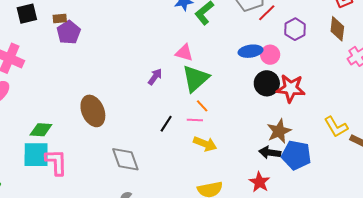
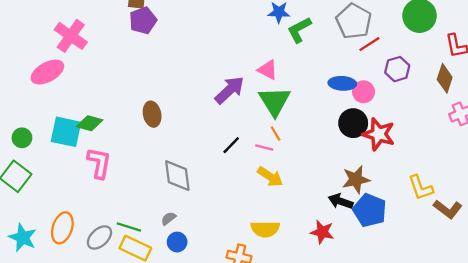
purple arrow: (155, 77) -> (230, 90), size x1.6
green triangle: (196, 78) -> (275, 101), turned -32
brown ellipse: (93, 111) -> (152, 114), size x0.7
cyan square: (36, 155) -> (66, 132), moved
red star: (259, 182) -> (322, 232), turned -30

